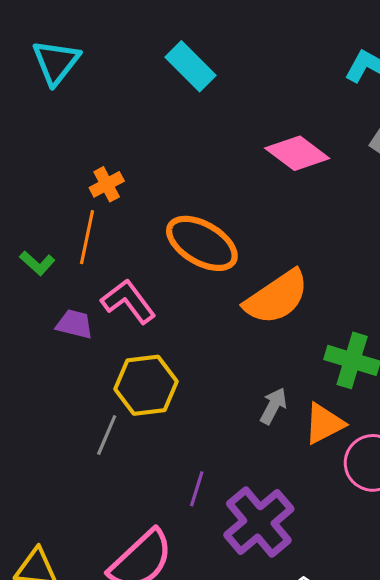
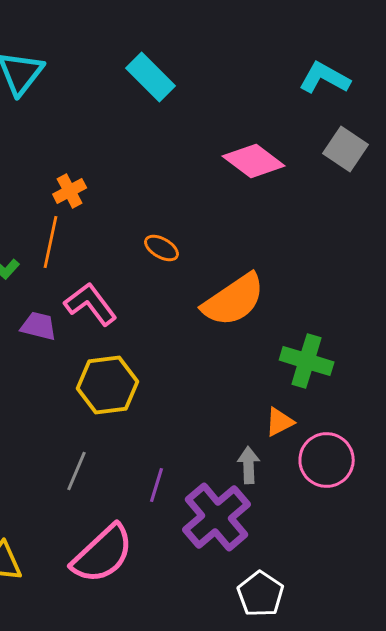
orange ellipse: (202, 243) -> (162, 248), size x0.5
gray arrow: (273, 406) -> (249, 465), moved, turned -30
orange triangle: (324, 424) -> (280, 422), size x0.7
gray line: (107, 435) -> (77, 471), moved

